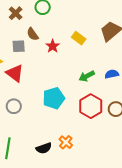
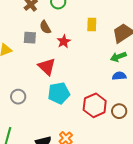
yellow rectangle: (79, 38) -> (92, 24), moved, turned 48
red triangle: (15, 73) -> (47, 67), moved
green arrow: (87, 76) -> (118, 57), moved

